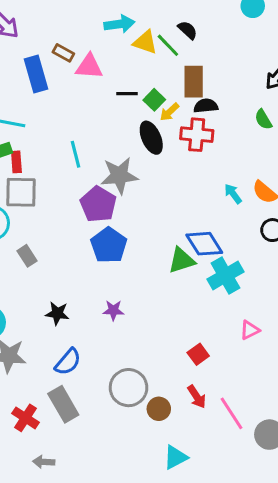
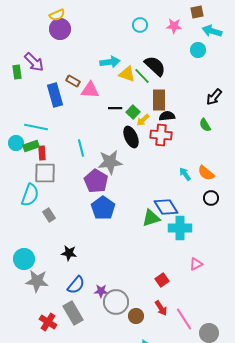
black semicircle: (188, 30) -> (155, 66), size x1.6
cyan cross: (225, 276) -> (180, 228), turned 30
purple star: (113, 310) -> (101, 291), moved

